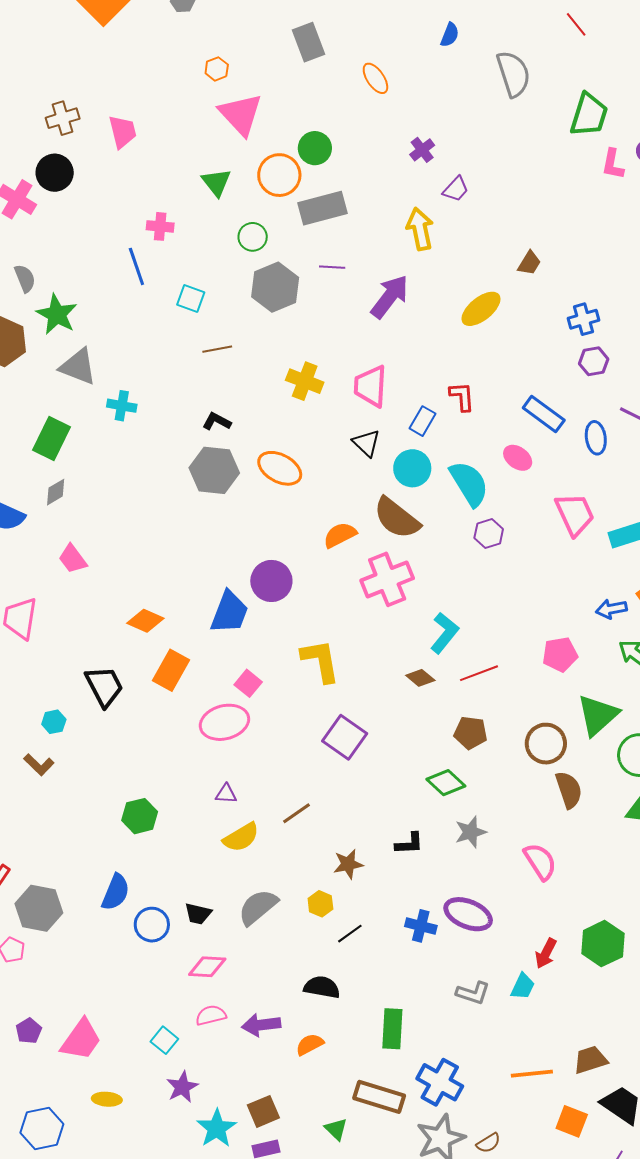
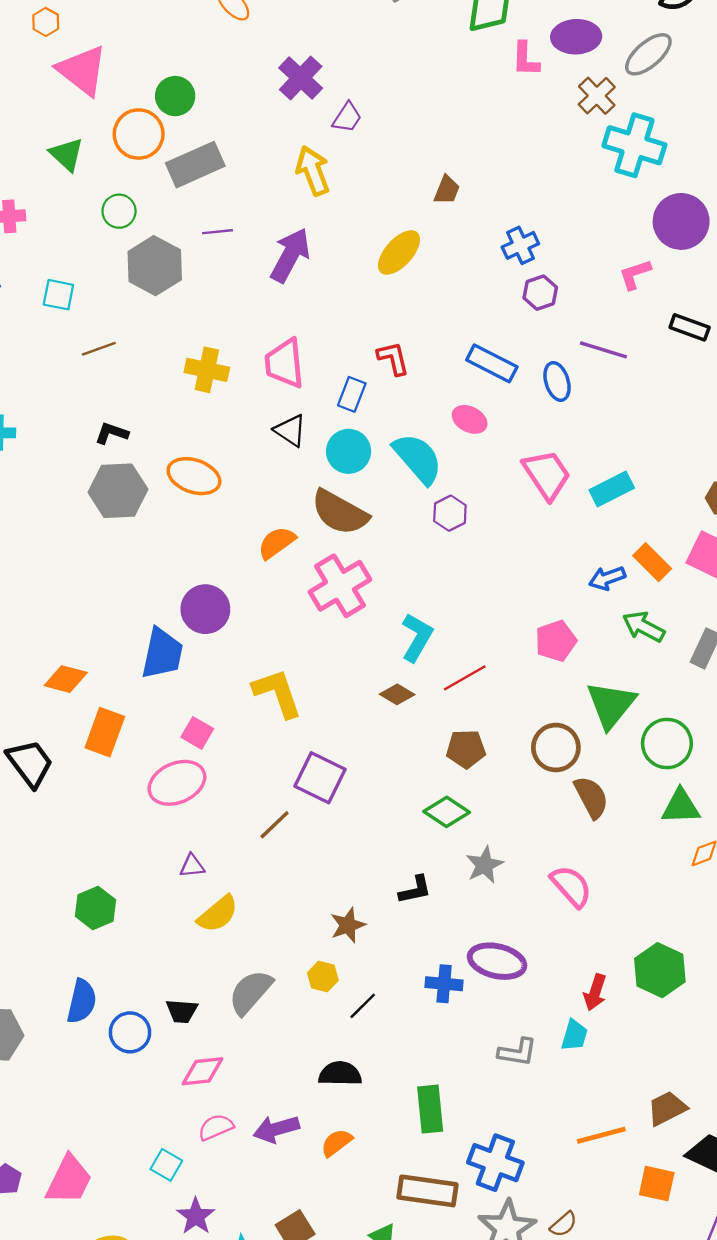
purple cross: (422, 150) -> (301, 78), size x1.5
brown line: (297, 813) -> (275, 825), moved

